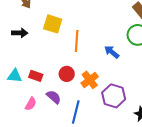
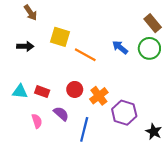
orange line: (77, 41) -> (85, 55), turned -65
blue arrow: (112, 52) -> (120, 47), moved
pink semicircle: (31, 104) -> (37, 121), turned -48

